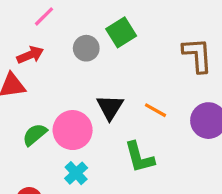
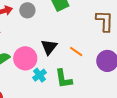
gray circle: (86, 48) -> (27, 10), moved
cyan cross: (76, 173) -> (40, 75), moved

